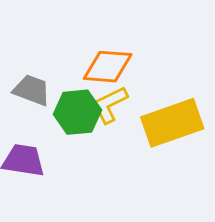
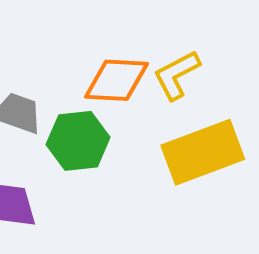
yellow L-shape: (110, 105) -> (177, 75), moved

